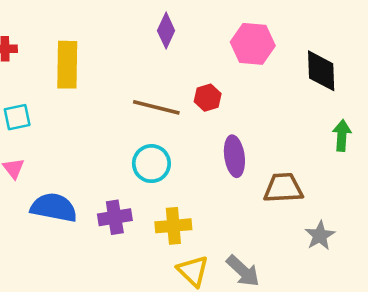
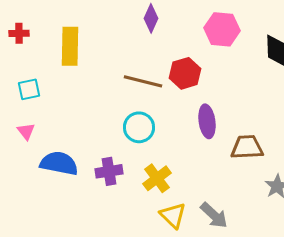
red hexagon: (208, 98) -> (185, 73), size x1.4
yellow cross: (173, 226) -> (157, 178), turned -32

